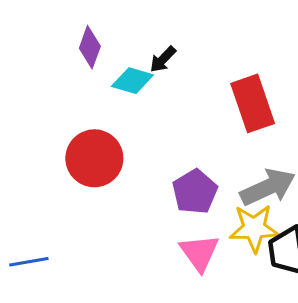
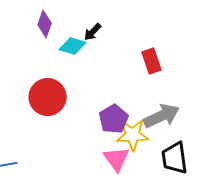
red rectangle: (253, 103) -> (152, 61), size x0.7
yellow star: (254, 228) -> (133, 135), moved

